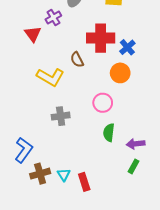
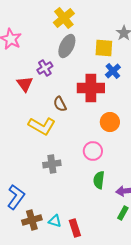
blue cross: (127, 47) -> (113, 71), moved
brown semicircle: (77, 60) -> (60, 104), moved
cyan triangle: (64, 175) -> (55, 221), turned -40

